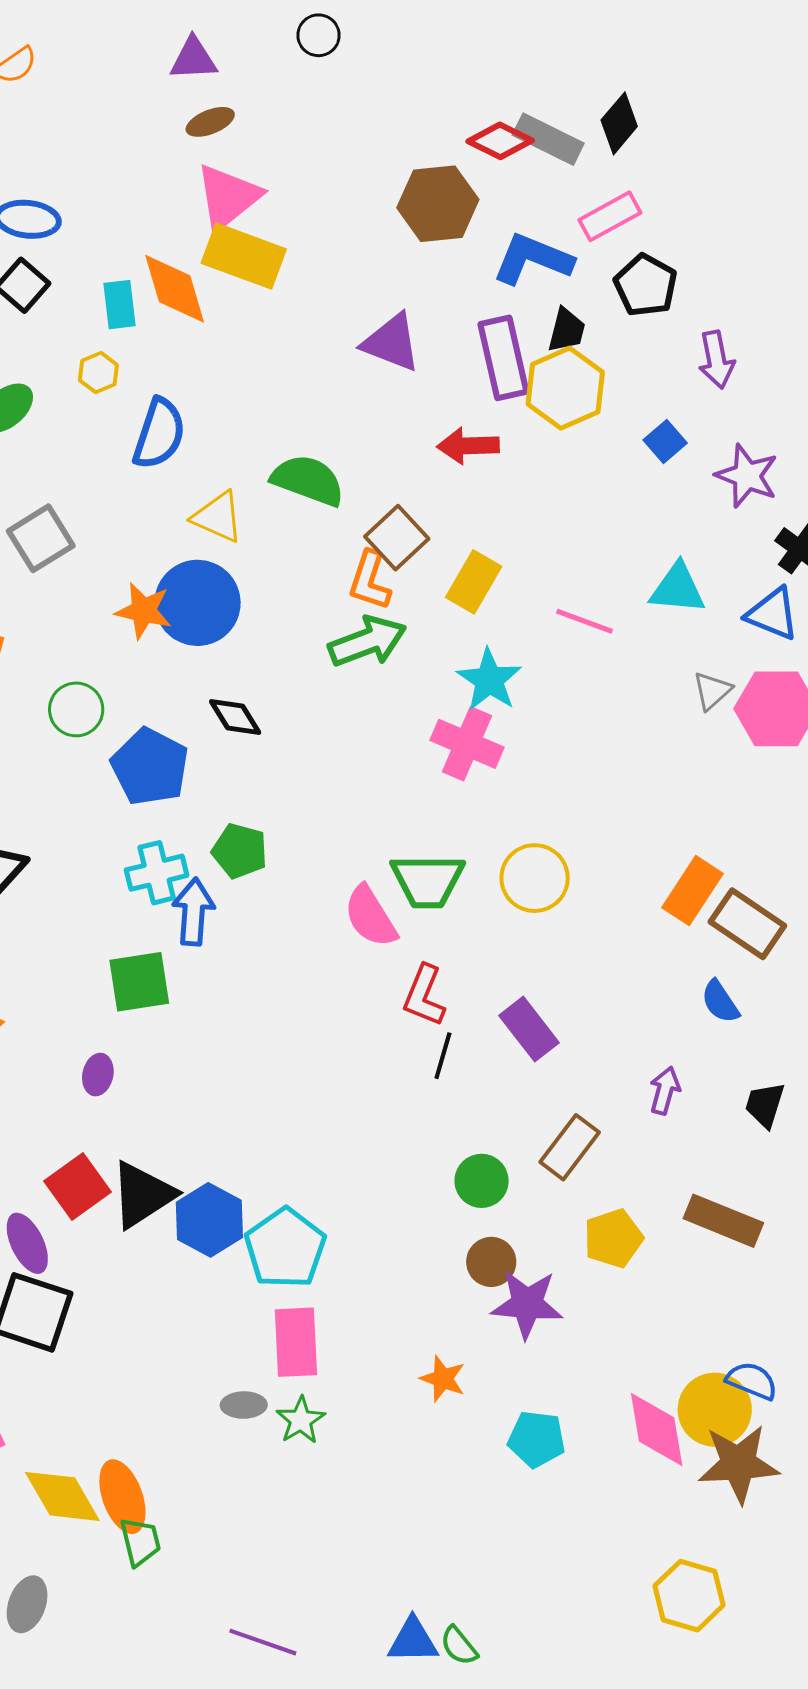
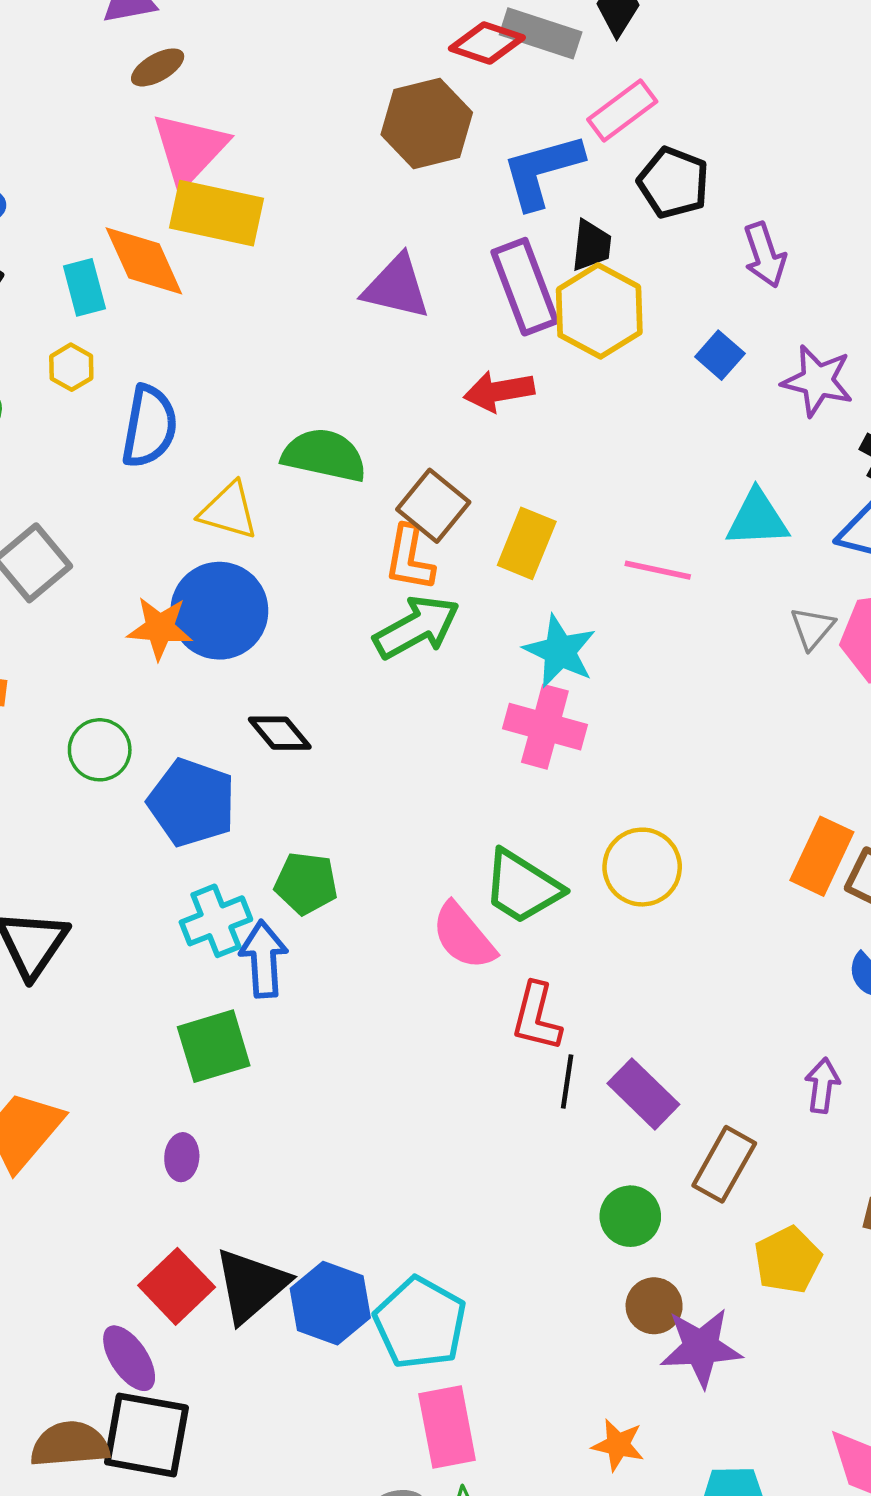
blue L-shape: (533, 259) -> (542, 171), turned -30
green trapezoid: (428, 881) -> (522, 887), turned 40
purple rectangle: (529, 1029) -> (643, 1094), moved

